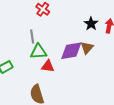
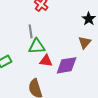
purple diamond: (71, 51) -> (67, 65), moved

